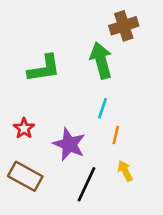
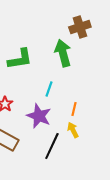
cyan line: (102, 108) -> (49, 89), moved
yellow arrow: (125, 171) -> (73, 130), moved

